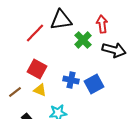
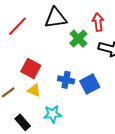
red line: (35, 33) -> (17, 26), moved

